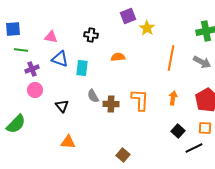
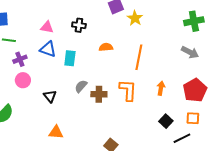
pink triangle: (51, 37) -> (47, 27), moved
orange line: (171, 58) -> (139, 57), moved
gray semicircle: (93, 96) -> (81, 86), turned 72

